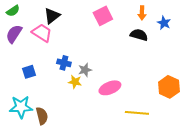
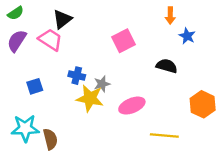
pink square: (103, 16) -> (124, 41), moved
blue star: (164, 23) -> (187, 36), moved
black semicircle: (139, 35) -> (167, 66), moved
yellow star: (75, 82) -> (90, 98), size x1.6

